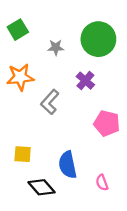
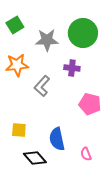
gray star: (56, 47) -> (47, 40), size x1.6
purple cross: (85, 81) -> (72, 68), turned -35

